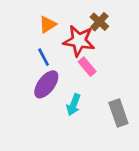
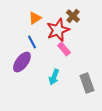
red star: (79, 41) -> (58, 30), turned -30
purple ellipse: (46, 84) -> (22, 62), moved

